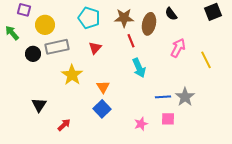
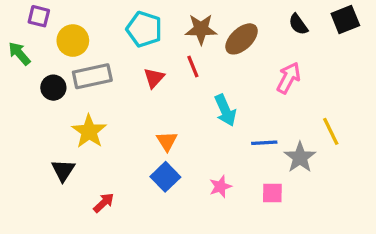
black semicircle: (171, 14) -> (298, 24), moved
brown ellipse: (149, 24) -> (242, 39), turned 35
red line: (131, 41) -> (193, 66), moved
yellow line: (206, 60) -> (331, 131), moved
yellow star: (72, 75) -> (89, 131), moved
blue line: (163, 97) -> (264, 143), moved
pink star: (141, 124) -> (220, 187), moved

